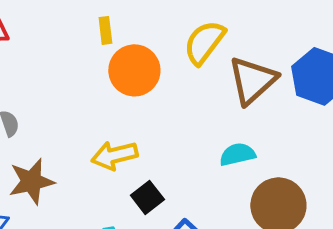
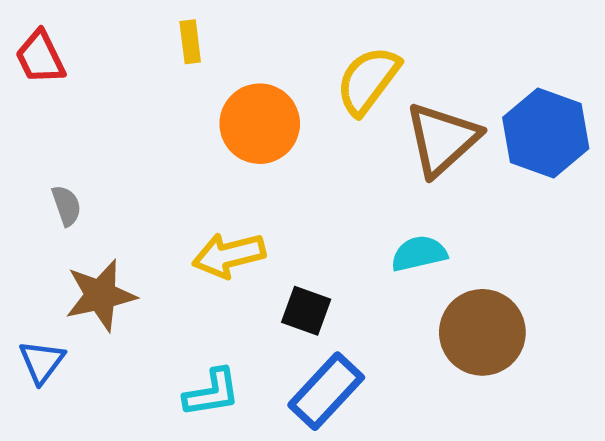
yellow rectangle: (105, 30) -> (190, 42), moved
black square: (147, 197) -> (306, 311), moved, turned -32

